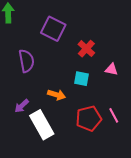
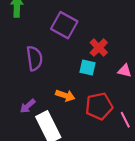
cyan square: (81, 79) -> (87, 67), moved
red pentagon: (89, 119) -> (99, 106), moved

